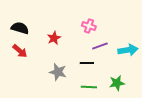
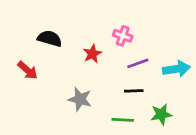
black semicircle: (20, 28) -> (50, 39), moved
red star: (54, 38) -> (92, 54), moved
black line: (87, 63) -> (134, 91), moved

